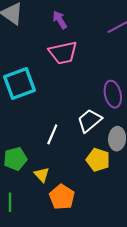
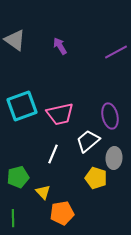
pink trapezoid: (63, 53) -> (60, 114), moved
orange pentagon: (62, 197) -> (62, 213), turned 30

